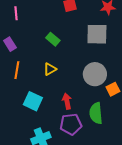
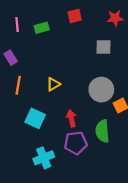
gray square: (97, 34) -> (103, 47), size x0.7
green rectangle: (53, 39) -> (42, 28), moved, turned -56

